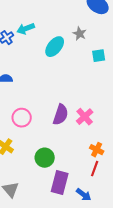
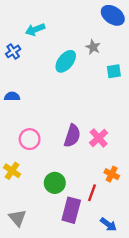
cyan arrow: (26, 29) -> (35, 30), moved
red line: (95, 169) -> (92, 193), moved
blue arrow: (84, 195) -> (108, 224), moved

